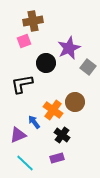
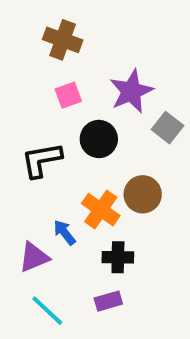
brown cross: (33, 21) -> (63, 40), turned 30
pink square: (24, 41) -> (68, 95), moved
black circle: (46, 63) -> (99, 139), moved
black cross: (62, 135) -> (118, 257), turned -35

